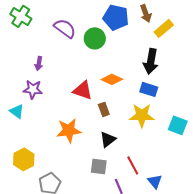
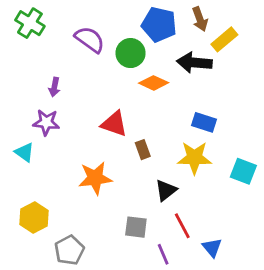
black arrow: (151, 61) -> (194, 63), moved, turned 85
orange diamond: (112, 79) -> (154, 83), moved
black triangle: (108, 139) -> (166, 190), moved

